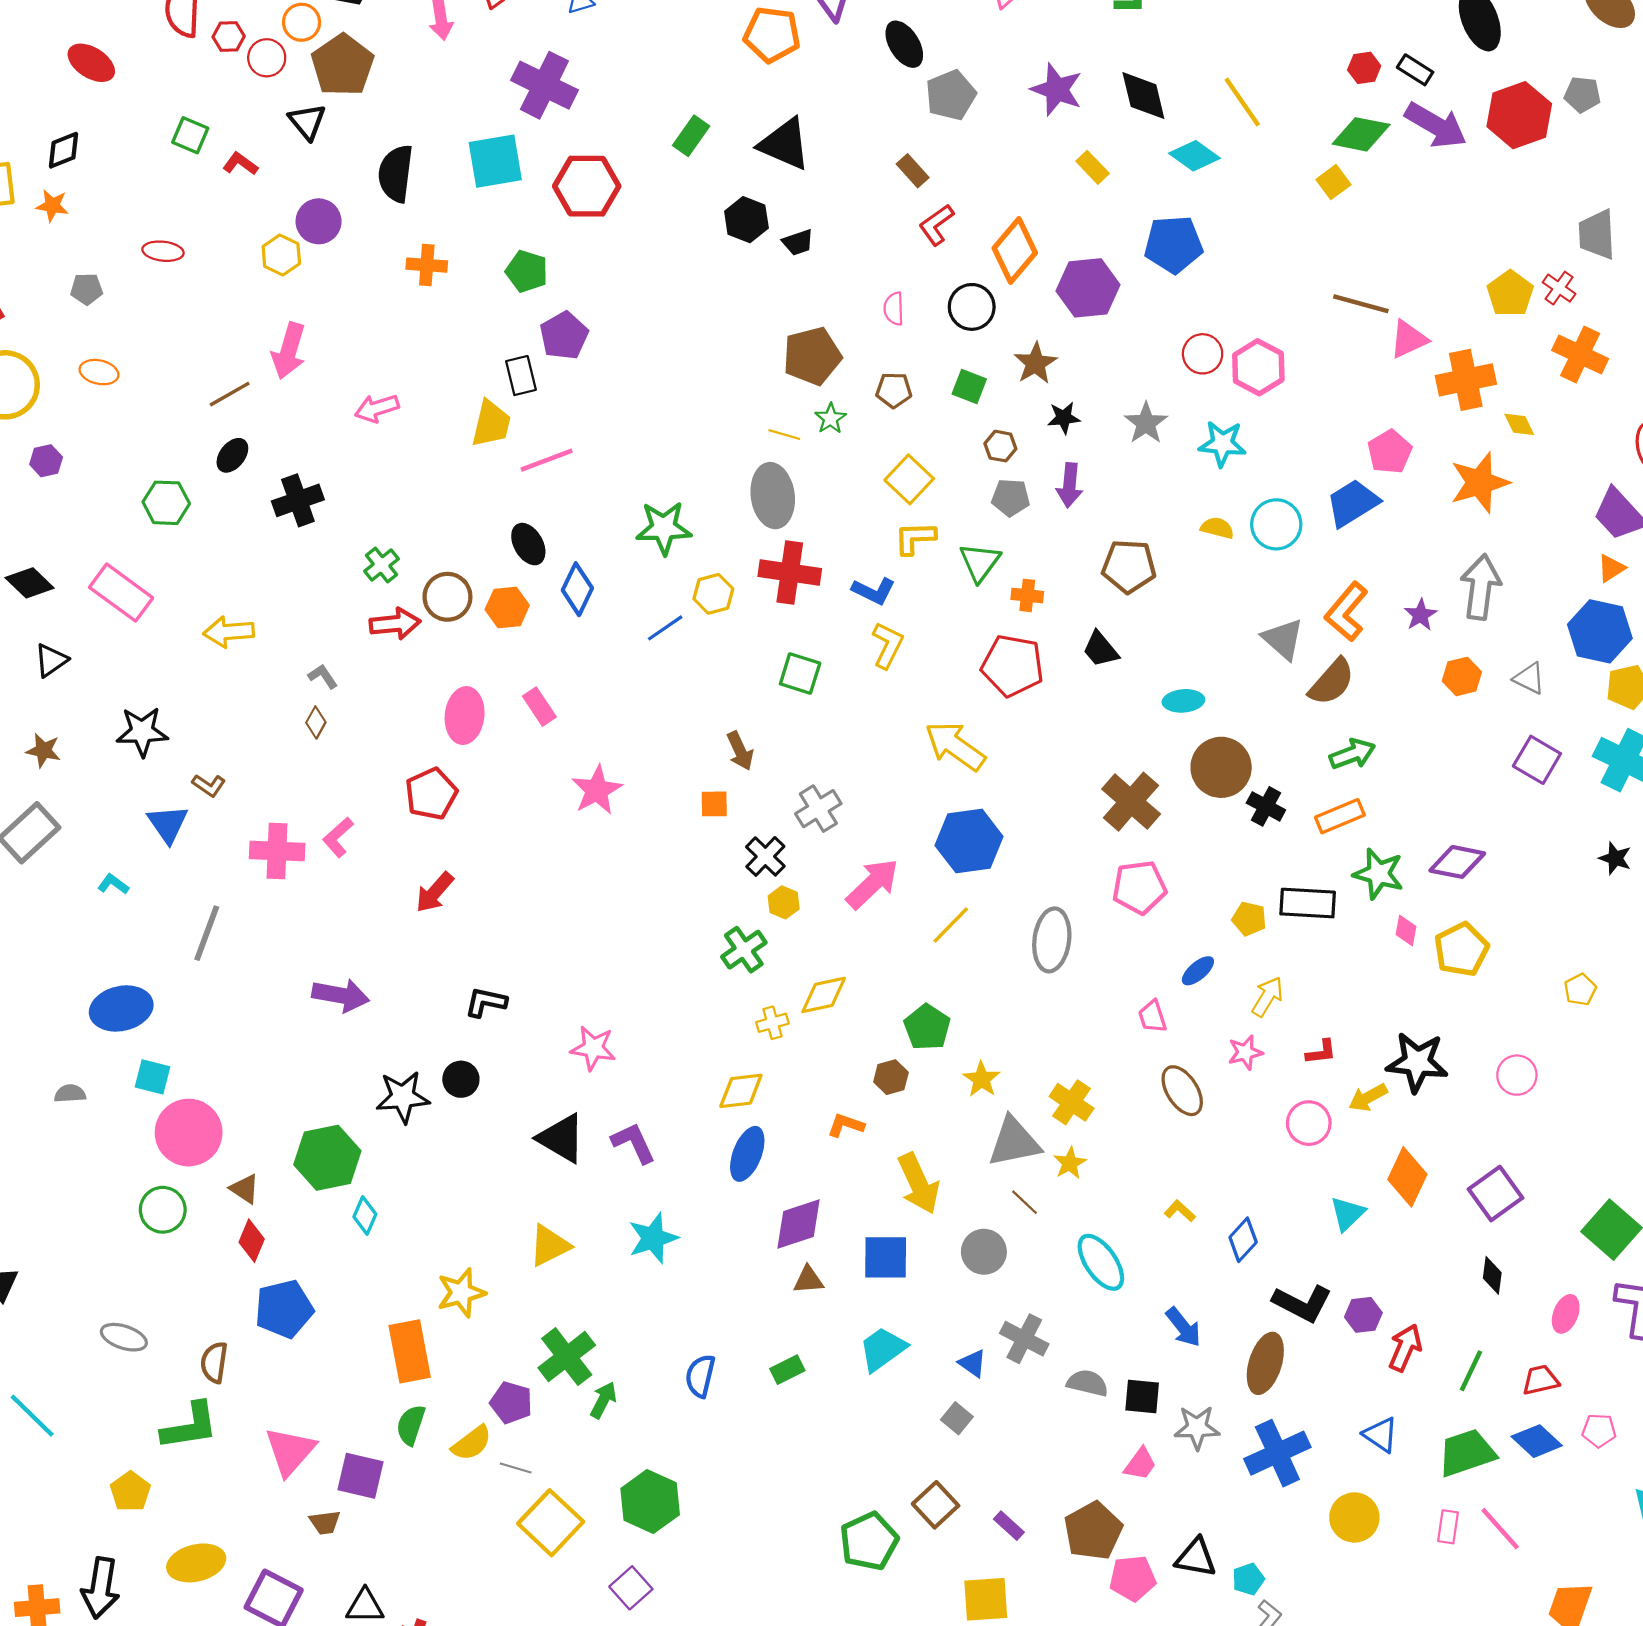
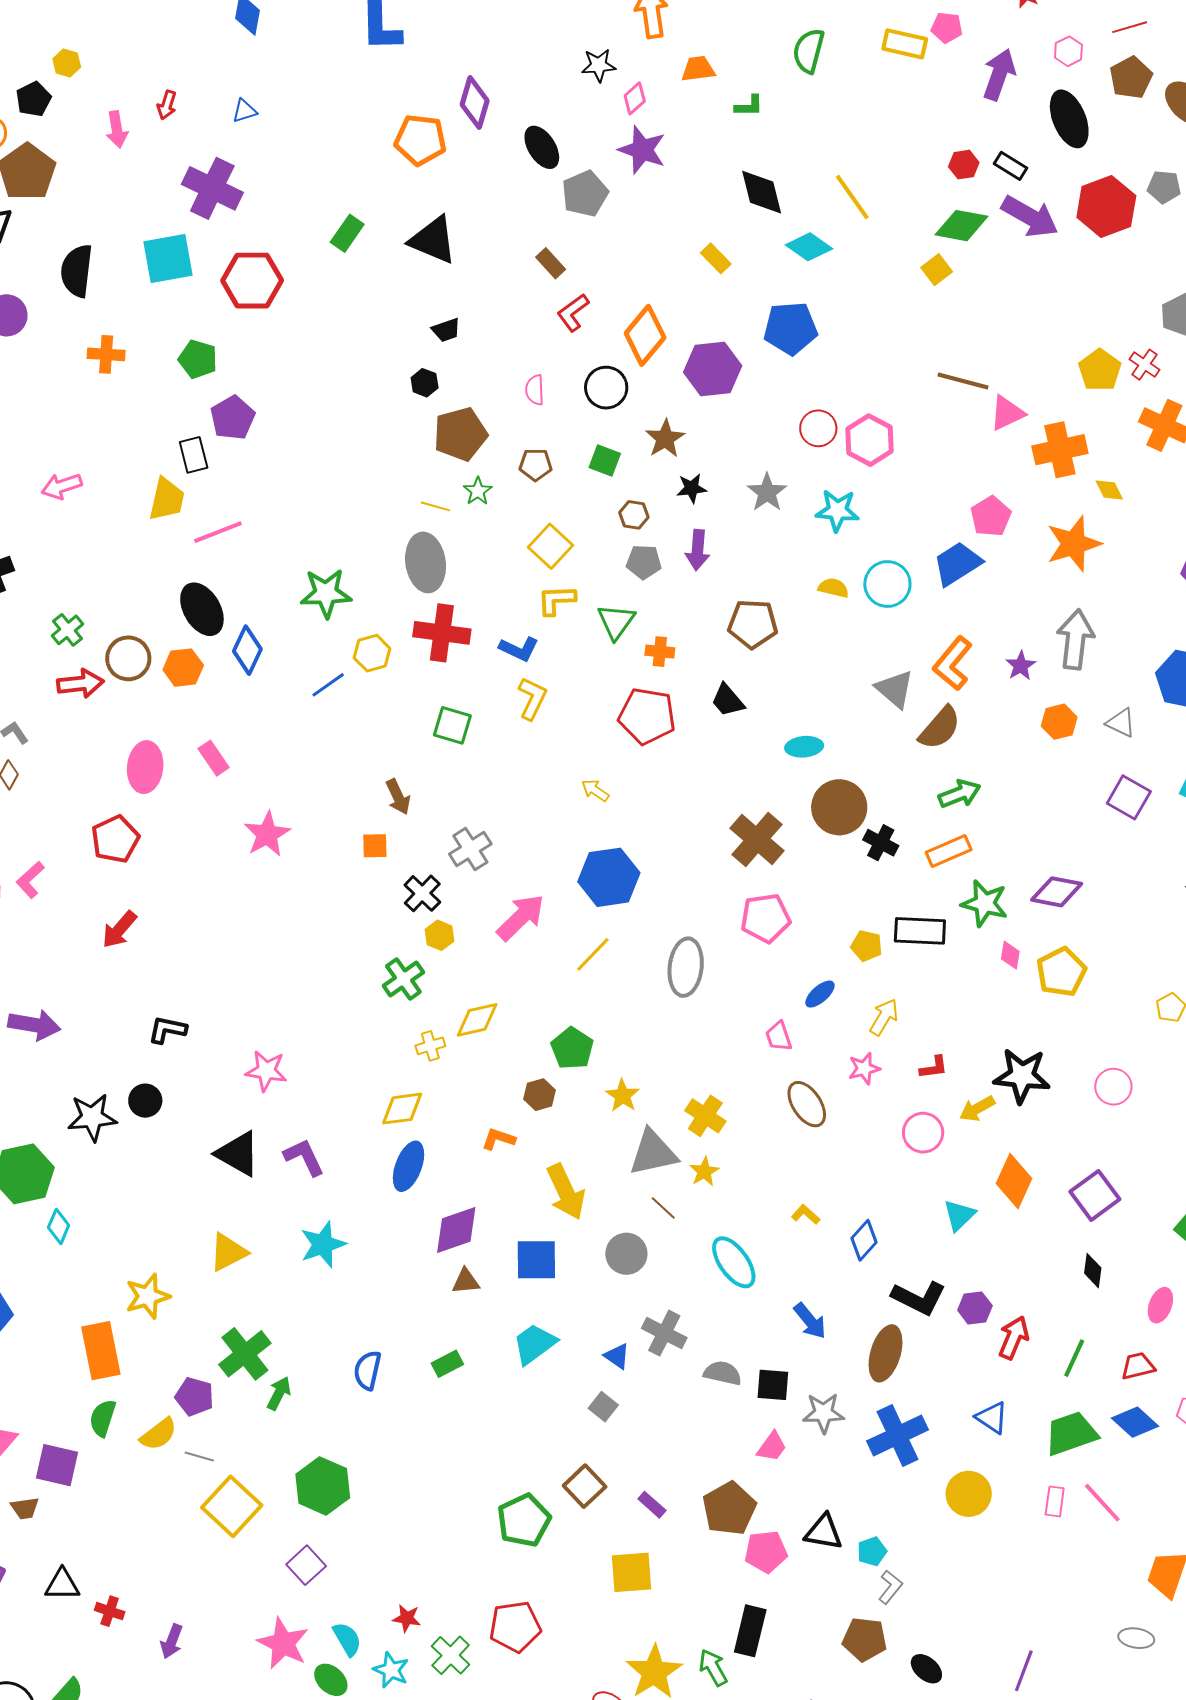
purple star: (1057, 90) -> (642, 150), moved
black hexagon: (746, 220) -> (425, 383), moved, size x0.7
black ellipse: (528, 544) -> (202, 609), size x1.4
yellow arrow: (955, 746) -> (595, 790), size x0.5

